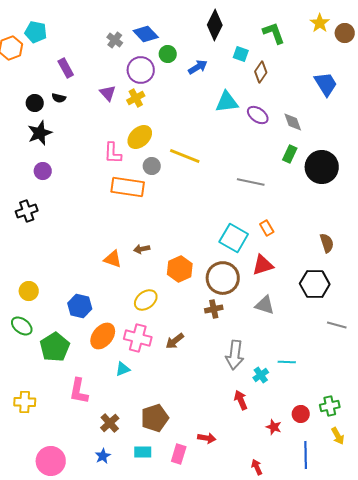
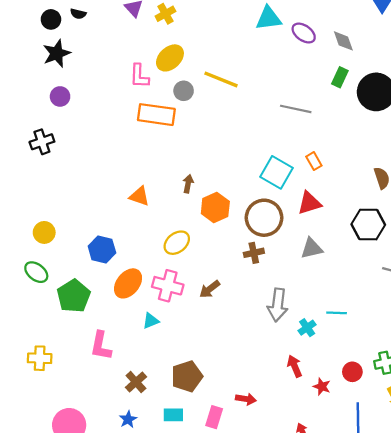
brown arrow: (142, 249) -> (188, 184), moved, turned 112
gray triangle: (265, 305) -> (312, 248), turned -30
red arrow: (241, 400) -> (295, 366), moved

